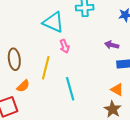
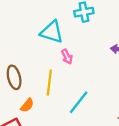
cyan line: (70, 89) -> (79, 102), turned 60

